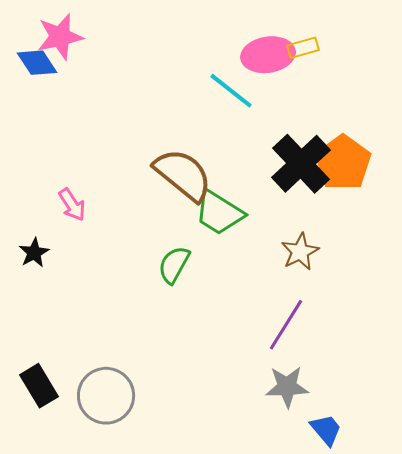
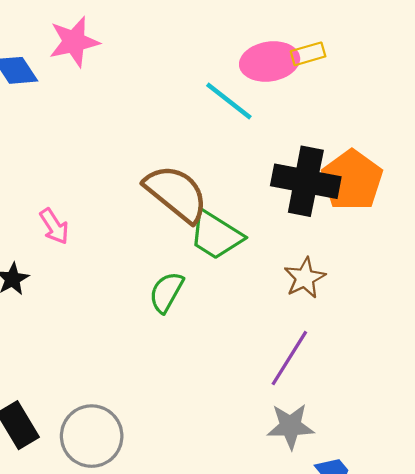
pink star: (60, 37) -> (74, 42), moved
black cross: (301, 164) -> (306, 181), turned -36

